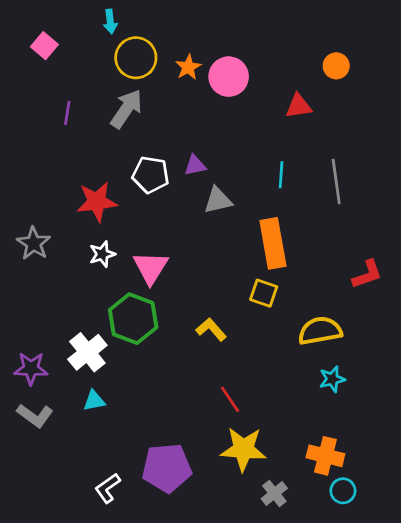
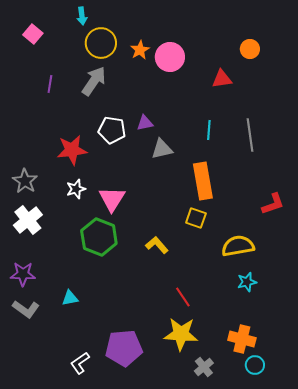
white cross: (87, 352) -> (28, 220), moved
red line: (230, 399) -> (183, 297), moved

